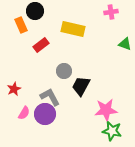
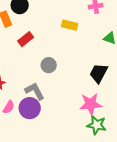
yellow rectangle: (73, 29) -> (70, 25), moved, size x0.7
black trapezoid: (81, 86) -> (99, 73), moved

